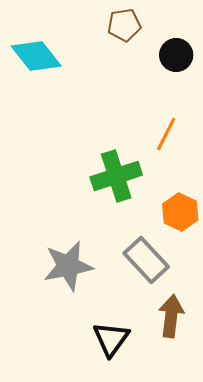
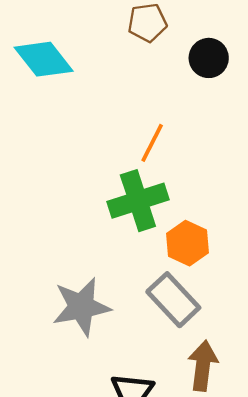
orange line: (166, 134) -> (152, 143), moved
orange hexagon: (180, 212) -> (187, 243), moved

